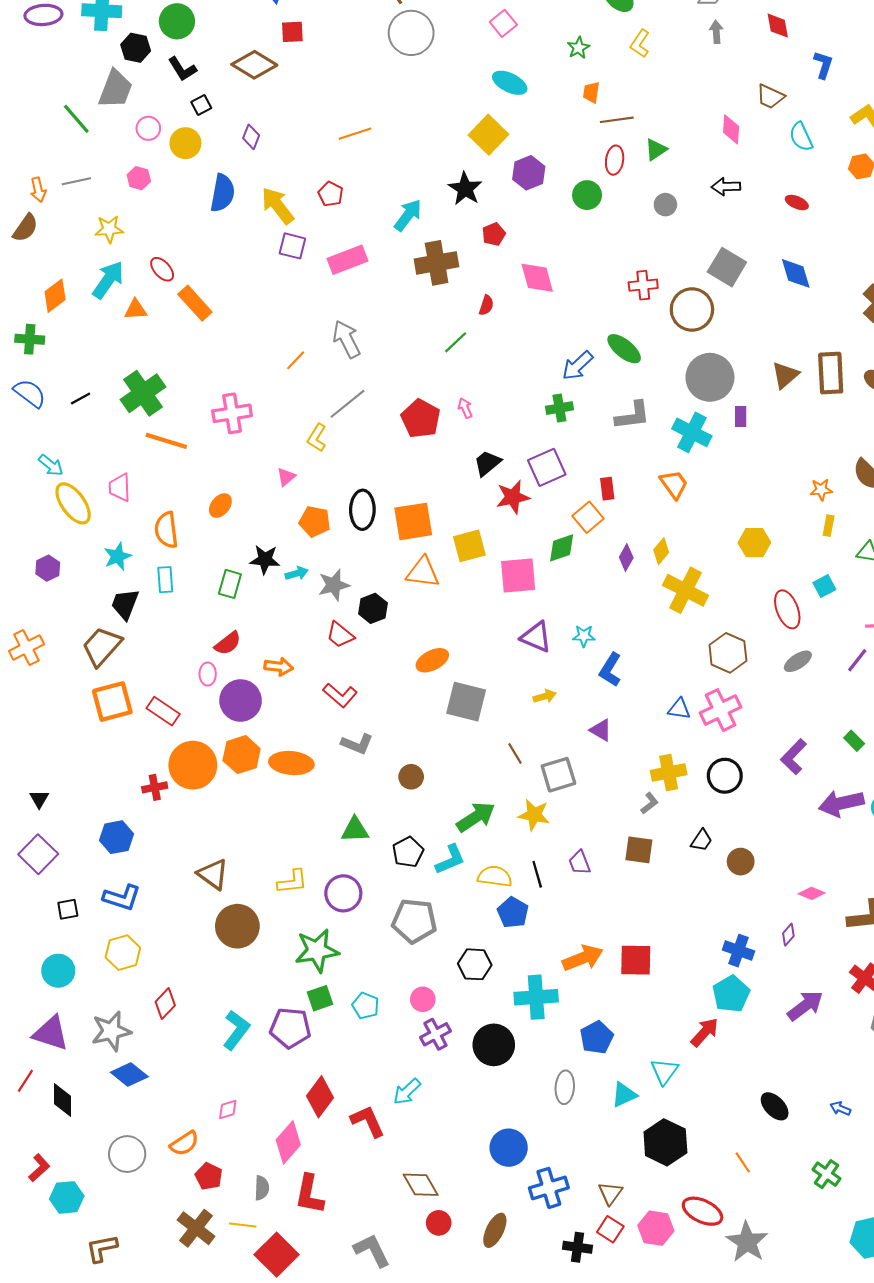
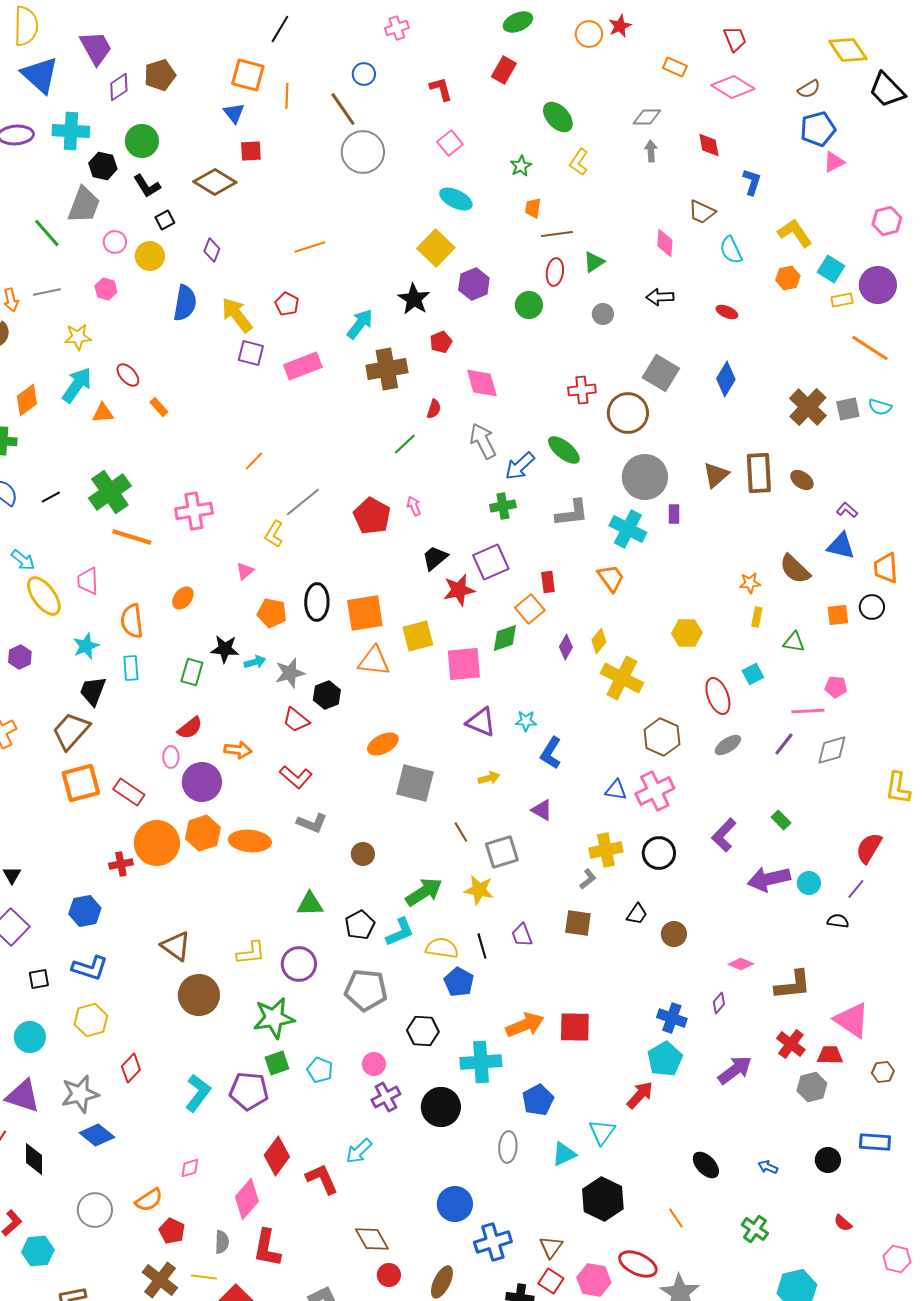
blue diamond: (796, 273) -> (726, 379), turned 48
orange rectangle: (195, 303) -> (159, 407), size x0.6
gray arrow: (346, 339) -> (483, 441), moved

